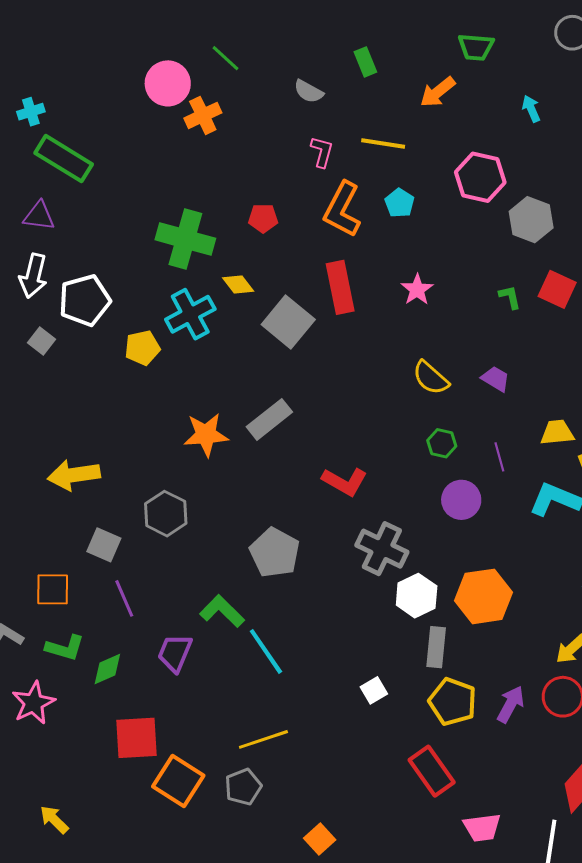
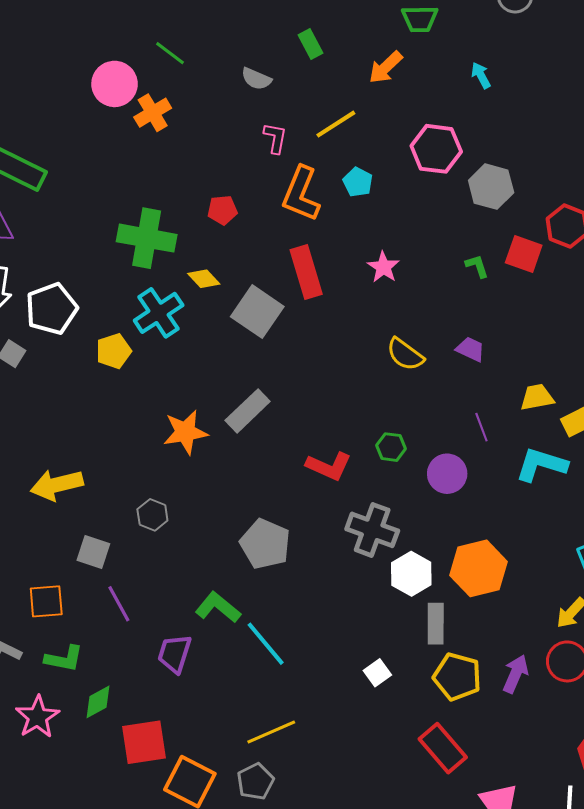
yellow line: (383, 144) -> (336, 124), turned -36
green hexagon: (442, 443) -> (391, 447), moved
gray hexagon: (166, 514) -> (152, 515), size x0.7
green diamond: (107, 669) -> (98, 702), moved

